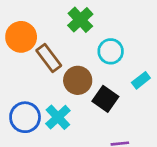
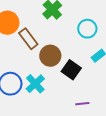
cyan circle: (111, 51) -> (87, 29), moved

